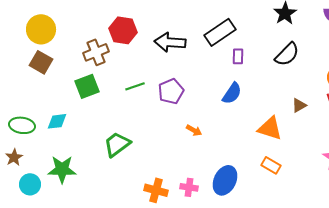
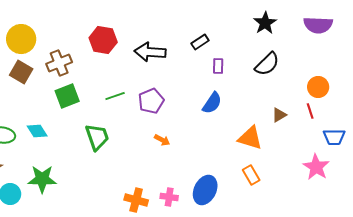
black rectangle: (220, 32) -> (200, 42), size x0.6
brown cross: (96, 52) -> (59, 63), moved
cyan diamond: (57, 121) -> (37, 131), turned 65
orange arrow: (194, 130) -> (162, 140), moved
green trapezoid: (117, 144) -> (97, 137), moved, turned 108
orange rectangle: (271, 165) -> (251, 175), turned 30

